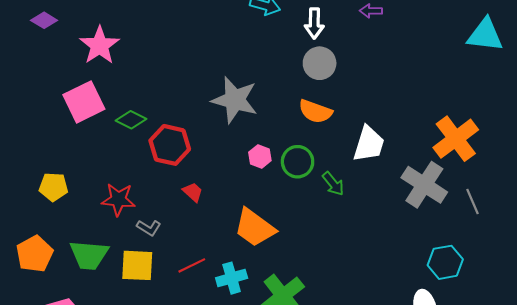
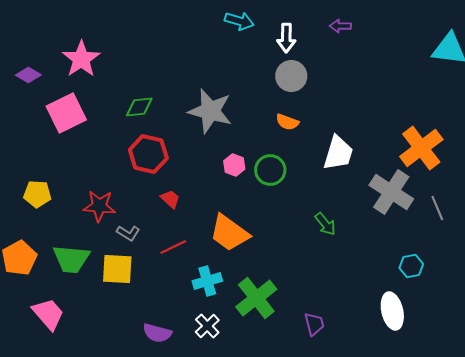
purple diamond: (44, 20) -> (28, 75), moved
orange semicircle: (315, 111) -> (287, 122), size x0.7
green diamond: (131, 120) -> (139, 107), moved, turned -32
green arrow: (333, 184) -> (325, 224), moved
cyan hexagon: (445, 262) -> (411, 266), size x0.7
red line: (192, 265) -> (173, 247), moved

